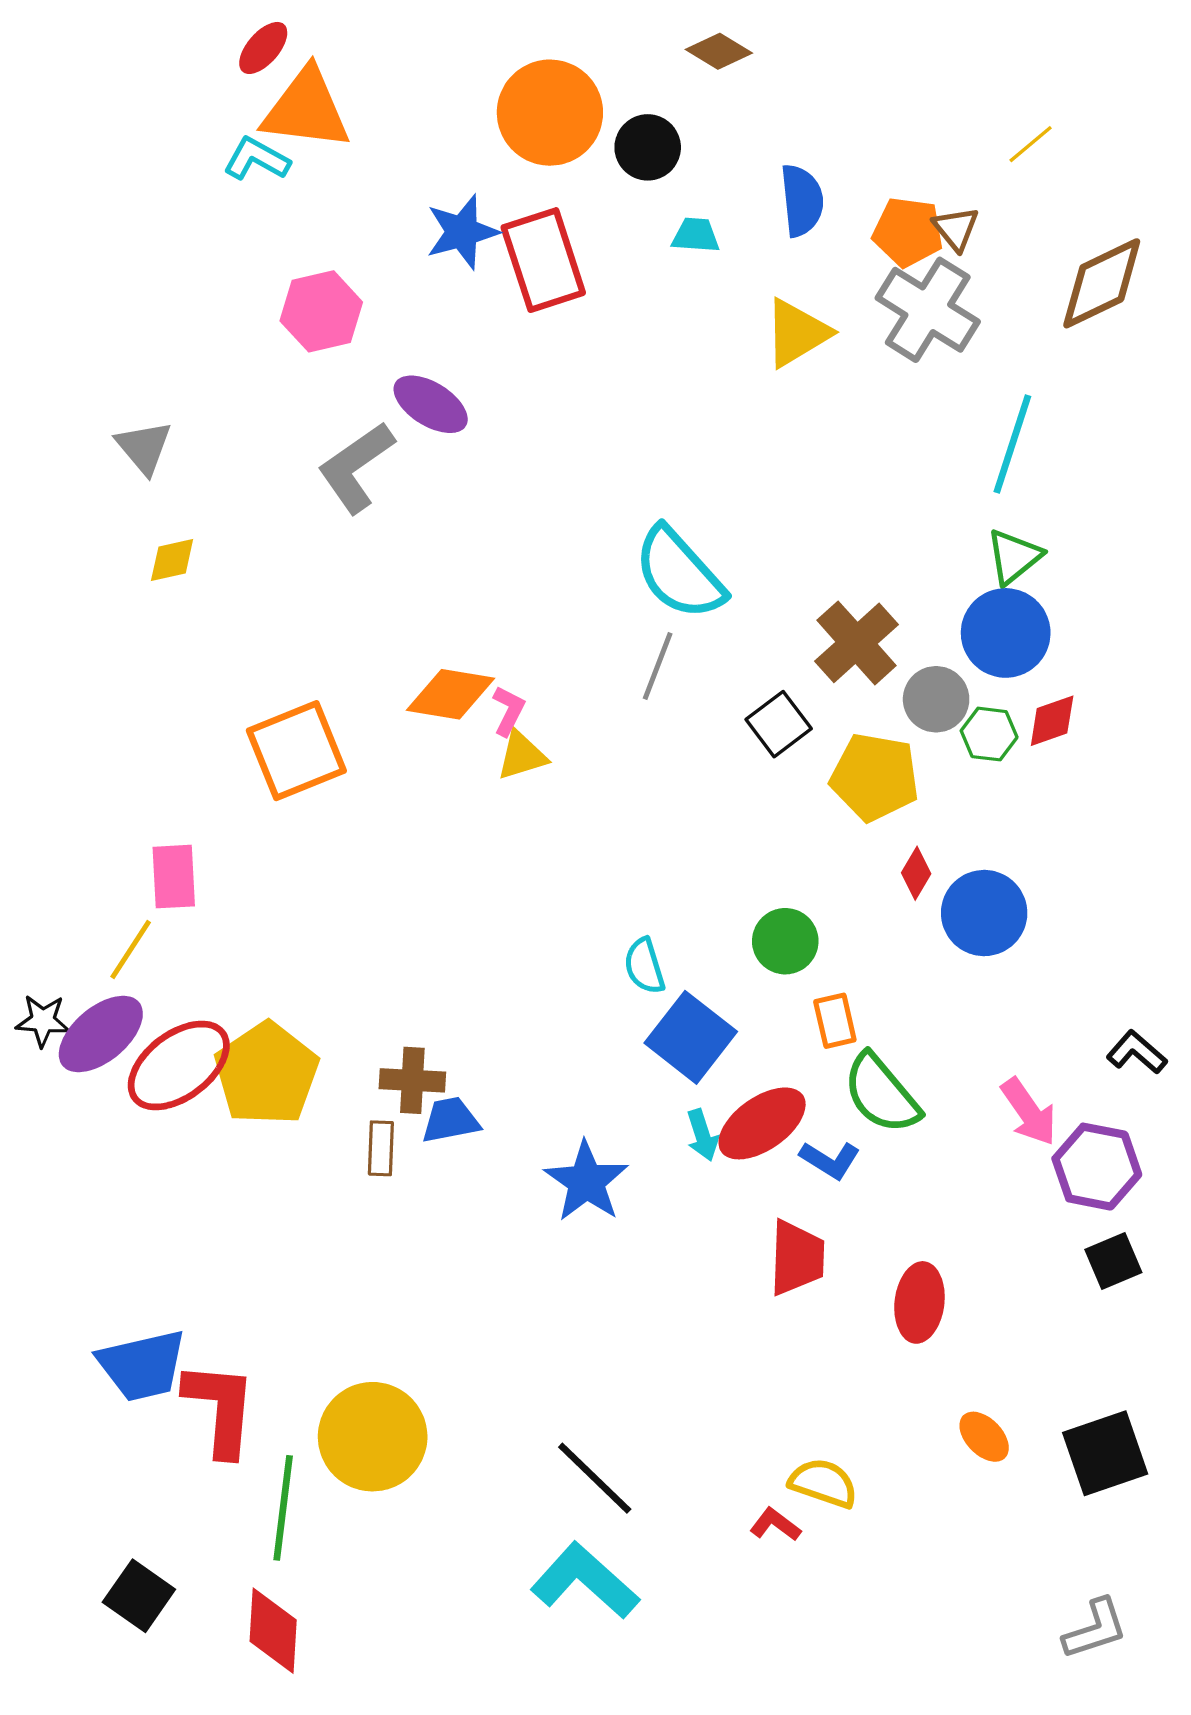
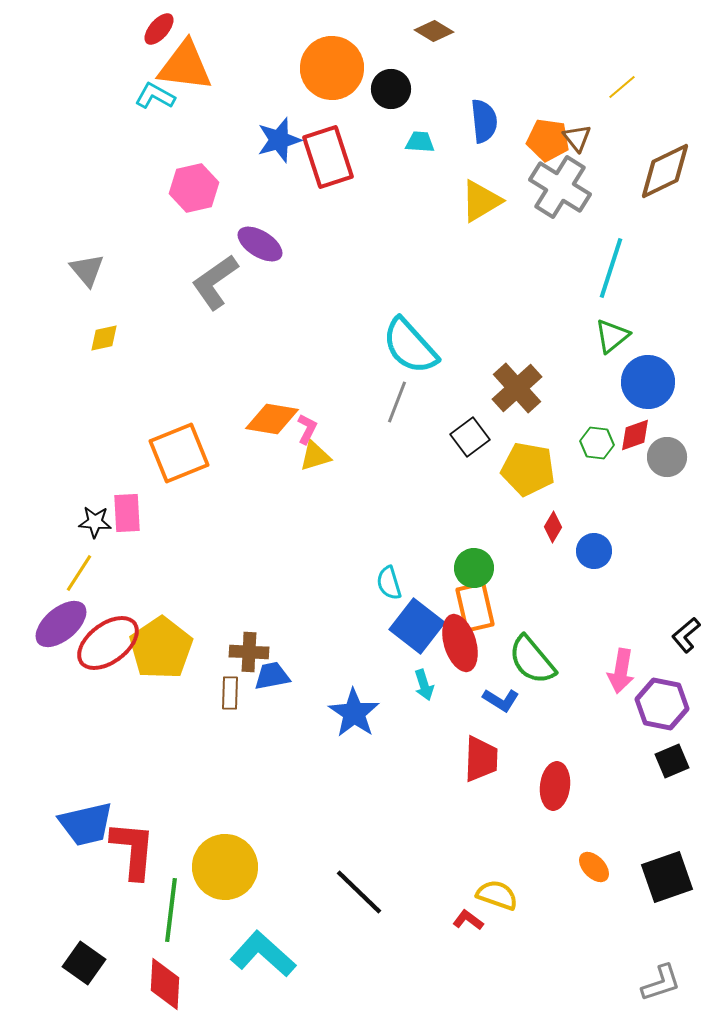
blue circle: (1006, 633) -> (648, 382), moved
gray circle: (936, 699) -> (667, 457), moved
pink rectangle: (174, 877) -> (127, 513), moved
blue circle: (984, 913) -> (594, 551), size x0.7
black star: (43, 1021) -> (95, 522), moved
orange rectangle: (835, 1021) -> (475, 607), moved, size x1.5
black L-shape: (1137, 1052) -> (686, 635), turned -81
pink arrow: (1029, 1112) -> (621, 671), turned 45
red ellipse: (762, 1123) -> (460, 643), moved, turned -72
cyan L-shape: (585, 1581) -> (263, 954), moved

